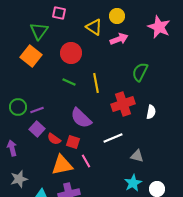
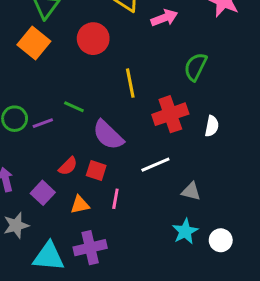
green line: (69, 82) -> (74, 107), moved
purple square: (37, 129) -> (43, 193), moved
red semicircle: (54, 139) -> (68, 166), turned -80
pink line: (86, 161) -> (115, 199), turned 40
orange triangle: (62, 165) -> (80, 205), size x0.6

